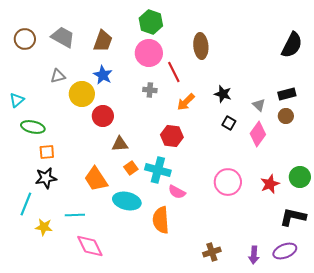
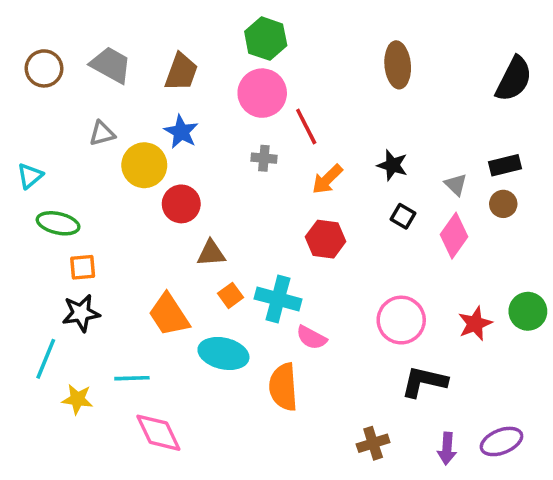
brown ellipse: (201, 46) -> (398, 65), moved
red hexagon: (172, 136) -> (326, 239), moved
black L-shape: (293, 217) -> (424, 382), moved

